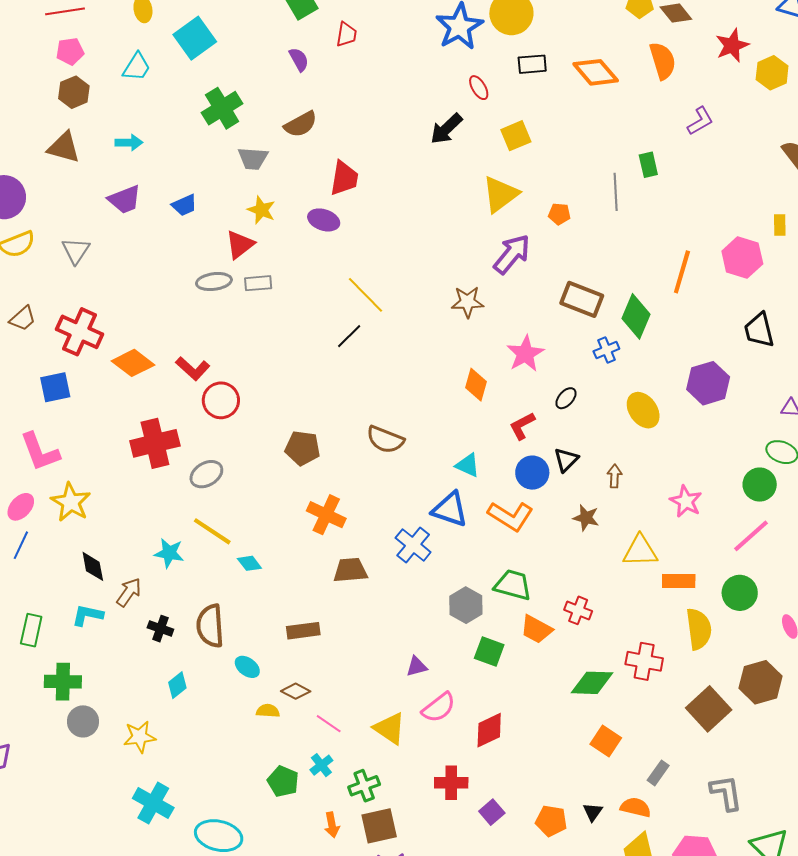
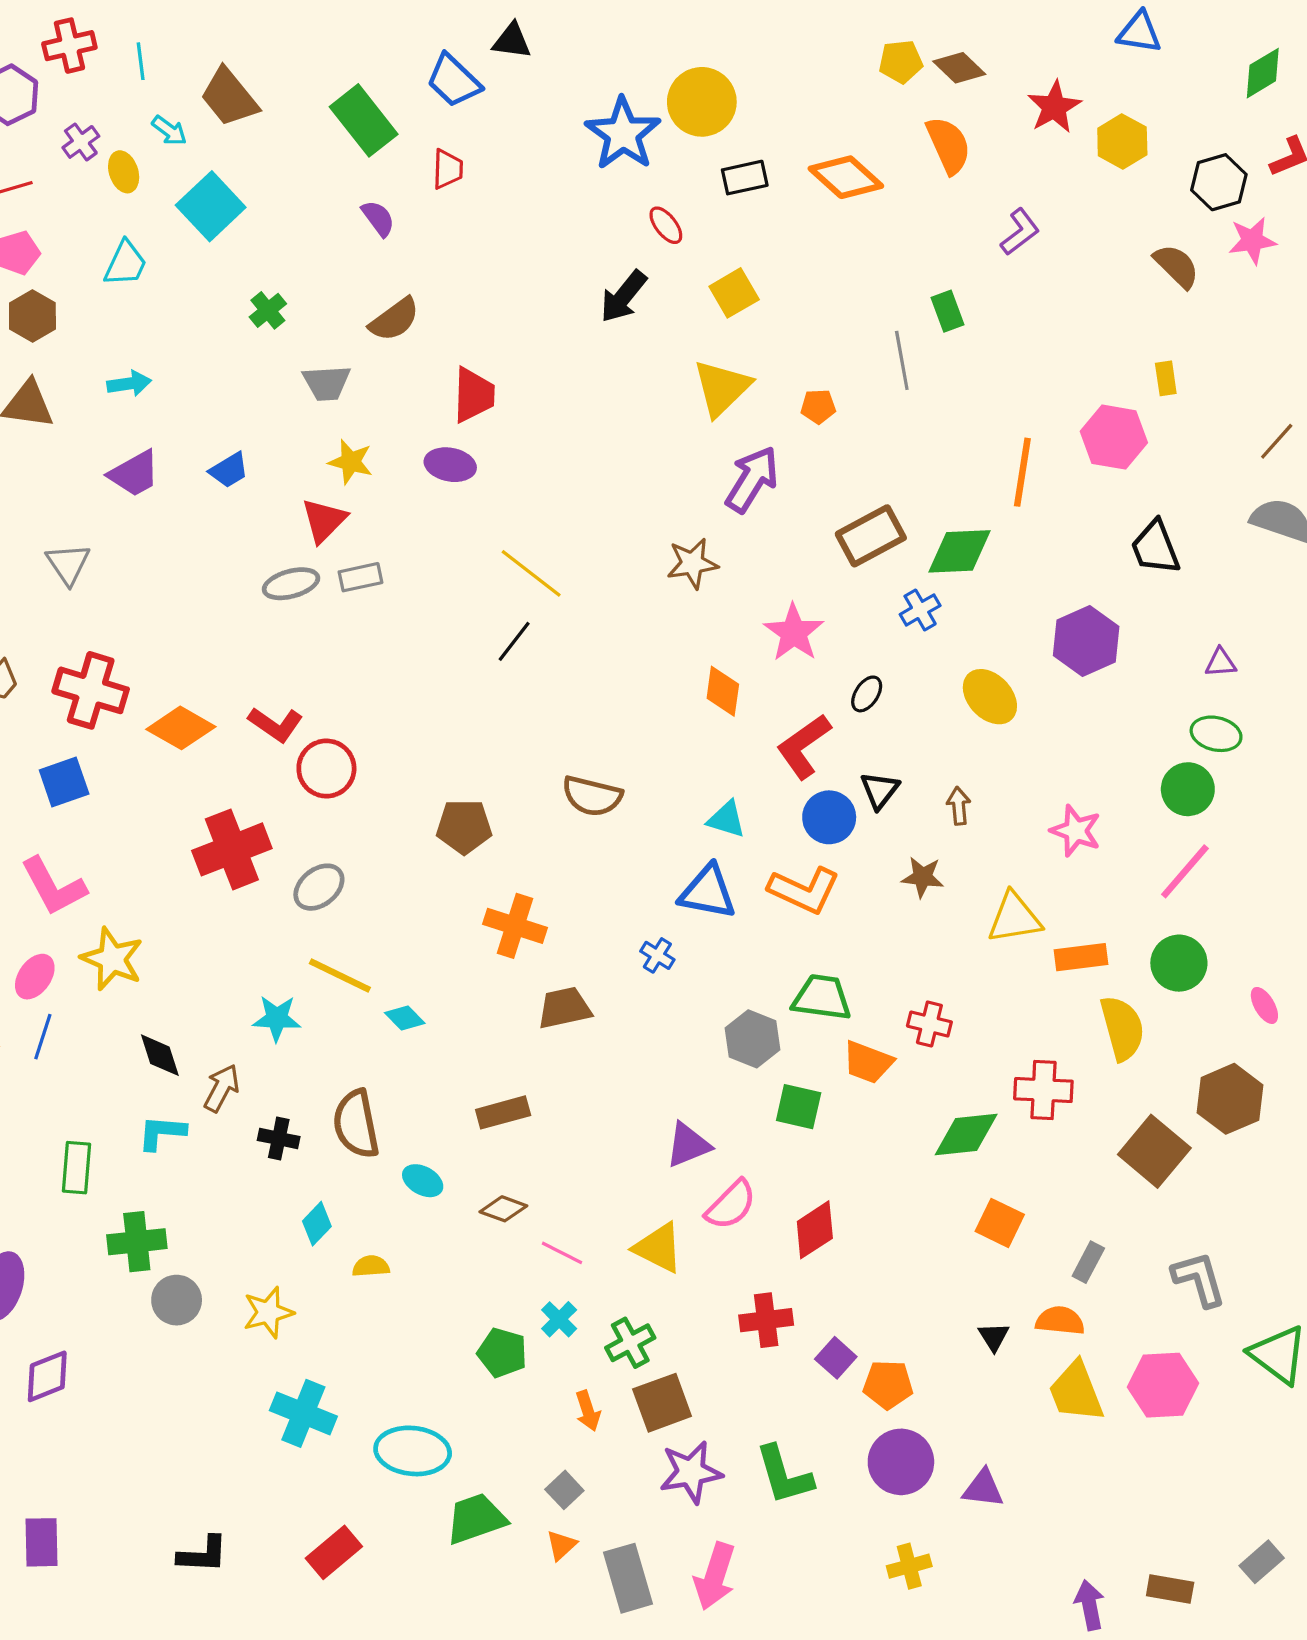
green cross: (222, 108) -> (268, 310), size x0.6
brown rectangle: (582, 299) -> (871, 536), turned -42
green diamond: (636, 316) -> (959, 551), turned 72
red L-shape: (522, 426) -> (804, 746), size x1.4
blue cross: (413, 545) -> (657, 955), size x0.6
purple triangle: (417, 666) -> (688, 1145), size x1.4
yellow semicircle: (268, 711) -> (371, 1266), moved
orange pentagon: (551, 821) -> (888, 1384), moved

